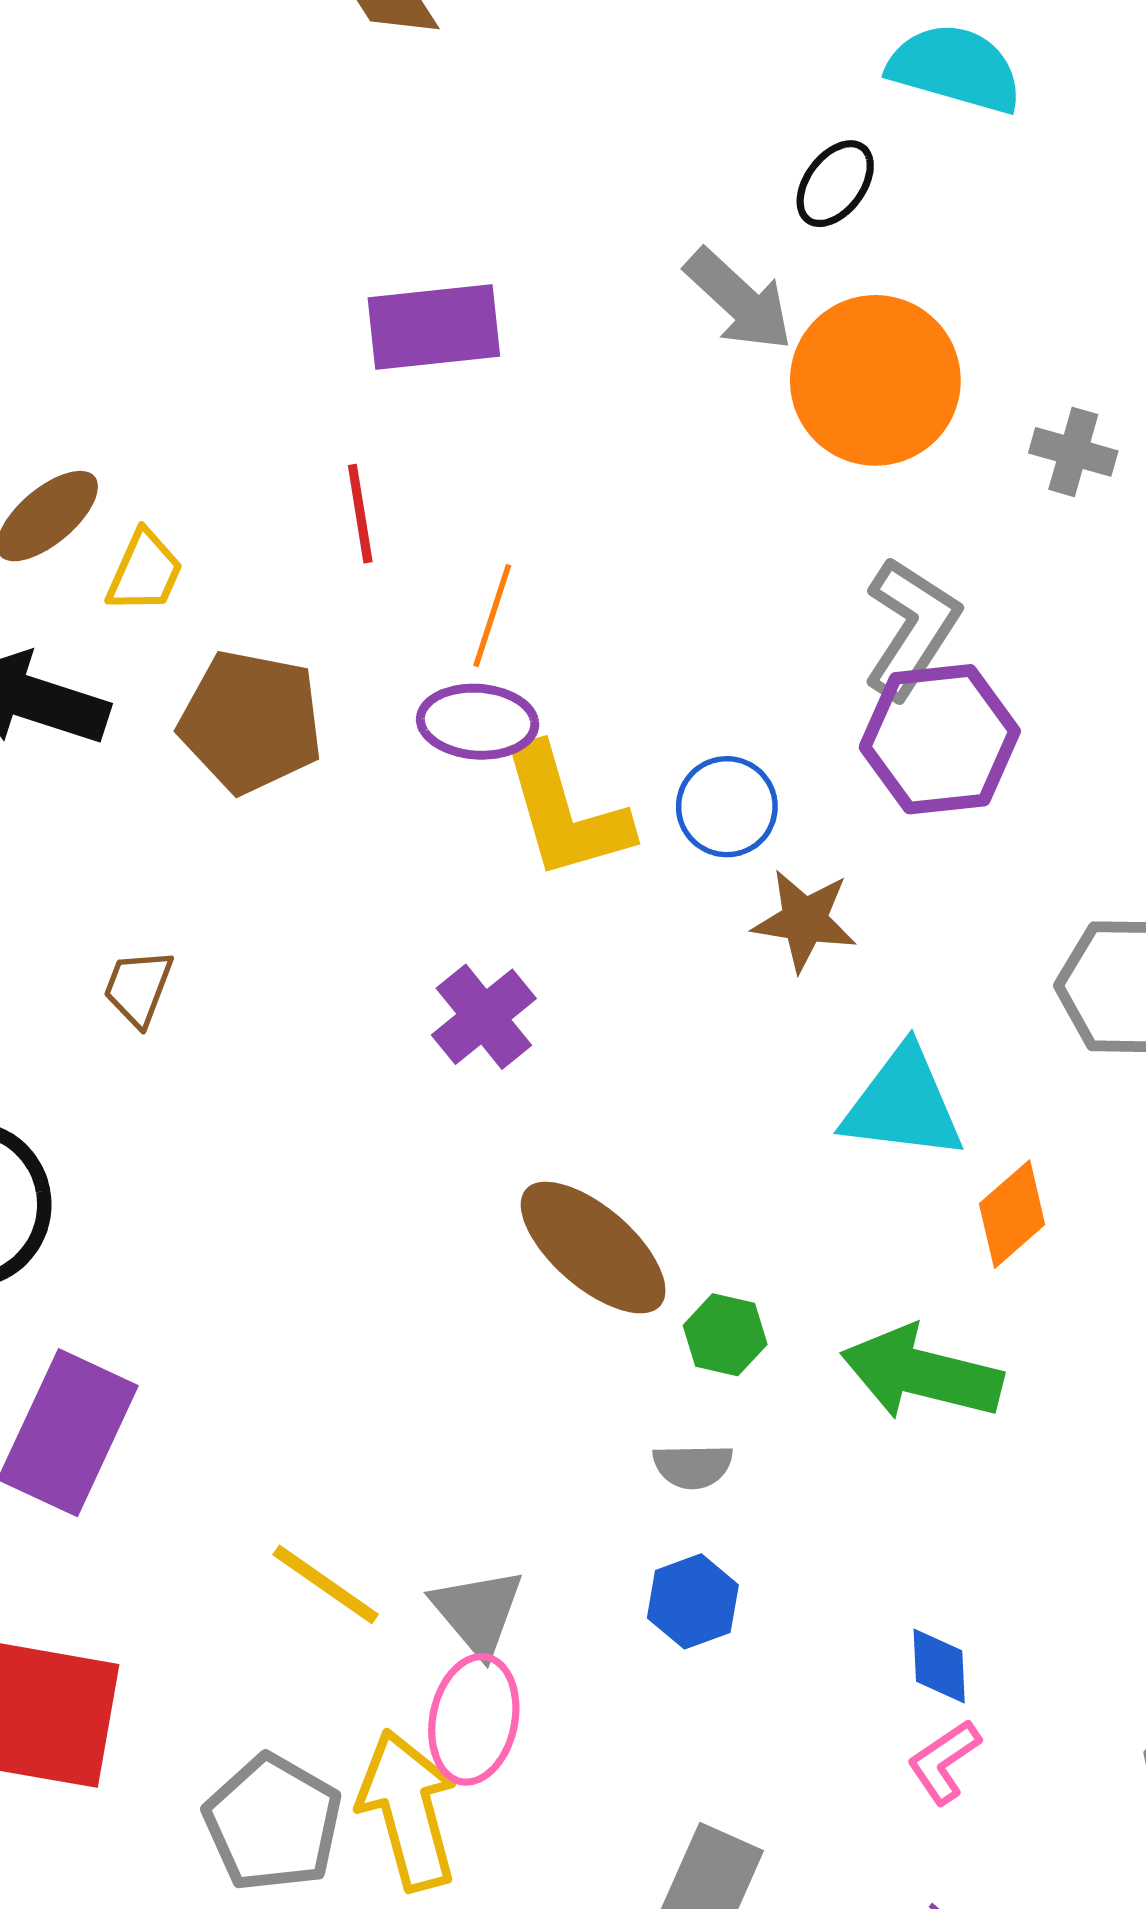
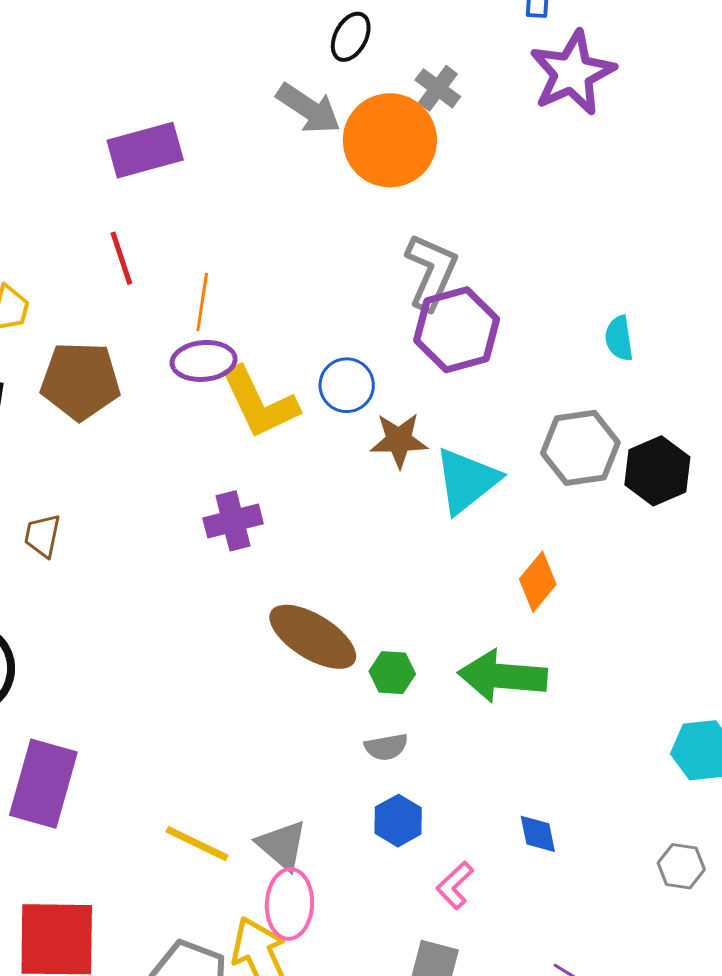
gray cross: (1073, 452) -> (438, 88), moved, turned 30
purple cross: (484, 1017) -> (233, 521), turned 34
cyan triangle: (903, 1104) -> (467, 480), moved, turned -36
pink L-shape: (944, 1762) -> (455, 885), moved

